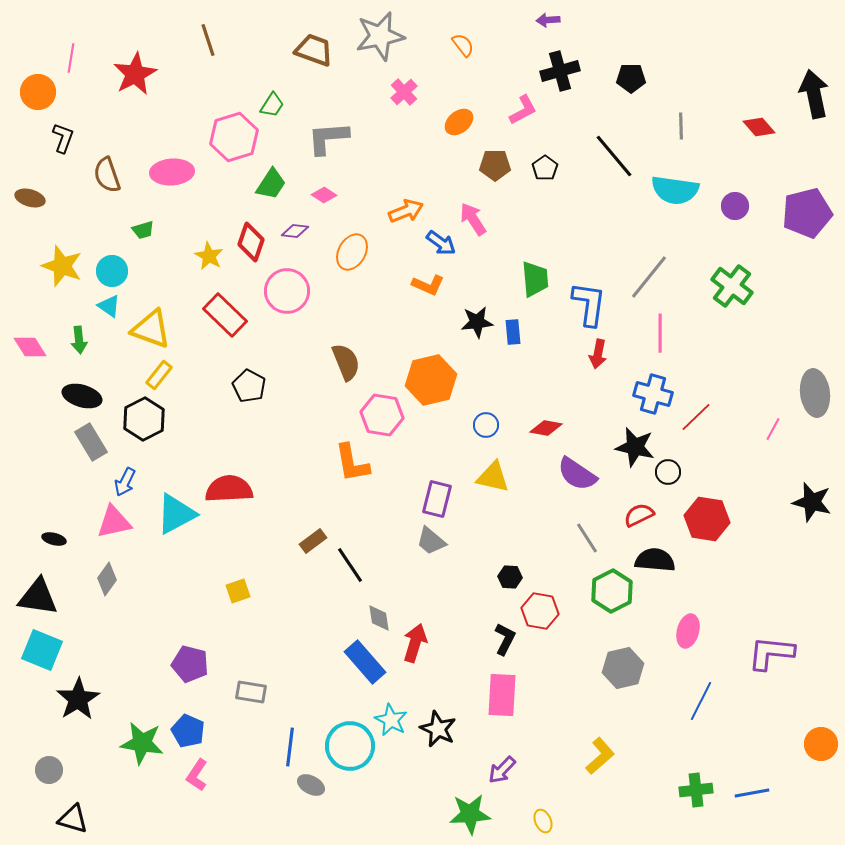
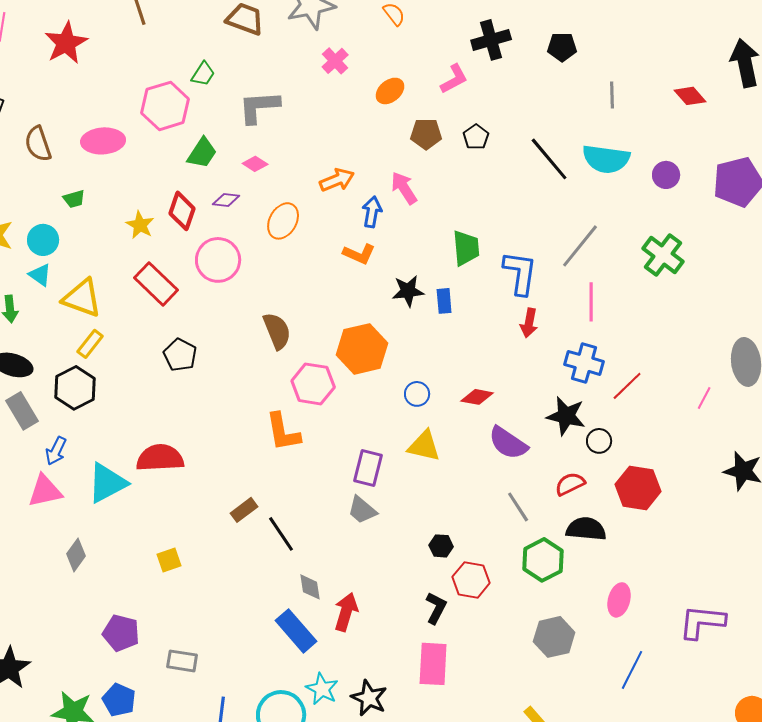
black line: (614, 156) -> (549, 159), moved
blue arrow: (441, 243) -> (372, 212), turned -116
gray diamond: (107, 579) -> (76, 555), moved

